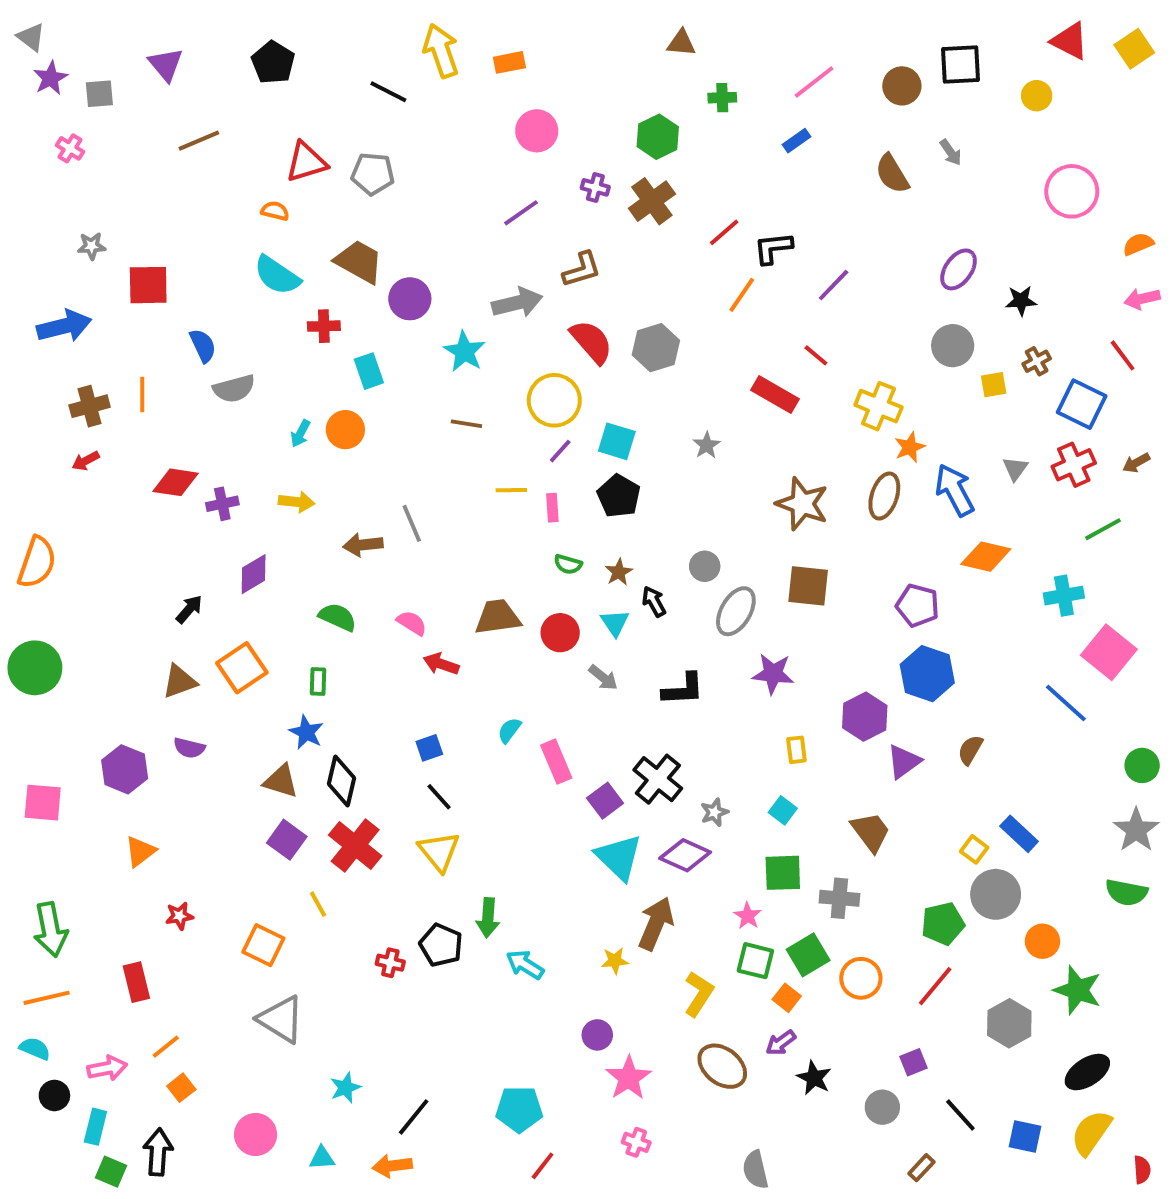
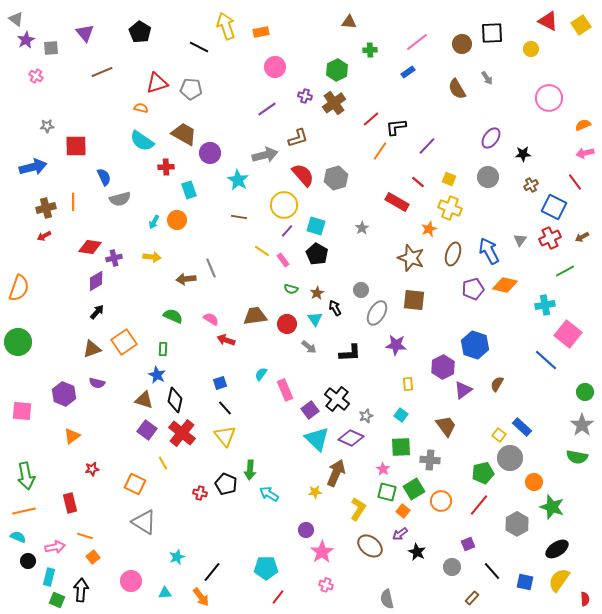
yellow square: (994, 385) -> (449, 179), moved, turned 32
orange star: (910, 447) -> (429, 229), moved
yellow line: (511, 490) -> (262, 251), turned 35
pink rectangle: (552, 508) -> (283, 260), turned -32
purple diamond: (254, 574) -> (96, 281), moved
purple pentagon: (918, 605) -> (473, 289), moved, turned -30
orange line: (166, 1047) -> (85, 536), turned 56
orange arrow: (392, 1166) -> (201, 597), turned -120

